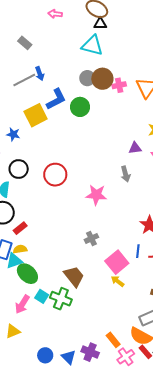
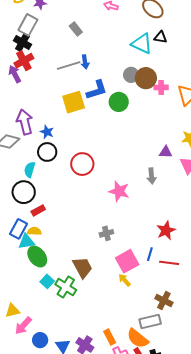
black triangle: (100, 24) -> (160, 37), moved
blue star: (13, 134) -> (47, 132), moved
pink arrow: (22, 304) -> (23, 326), moved

